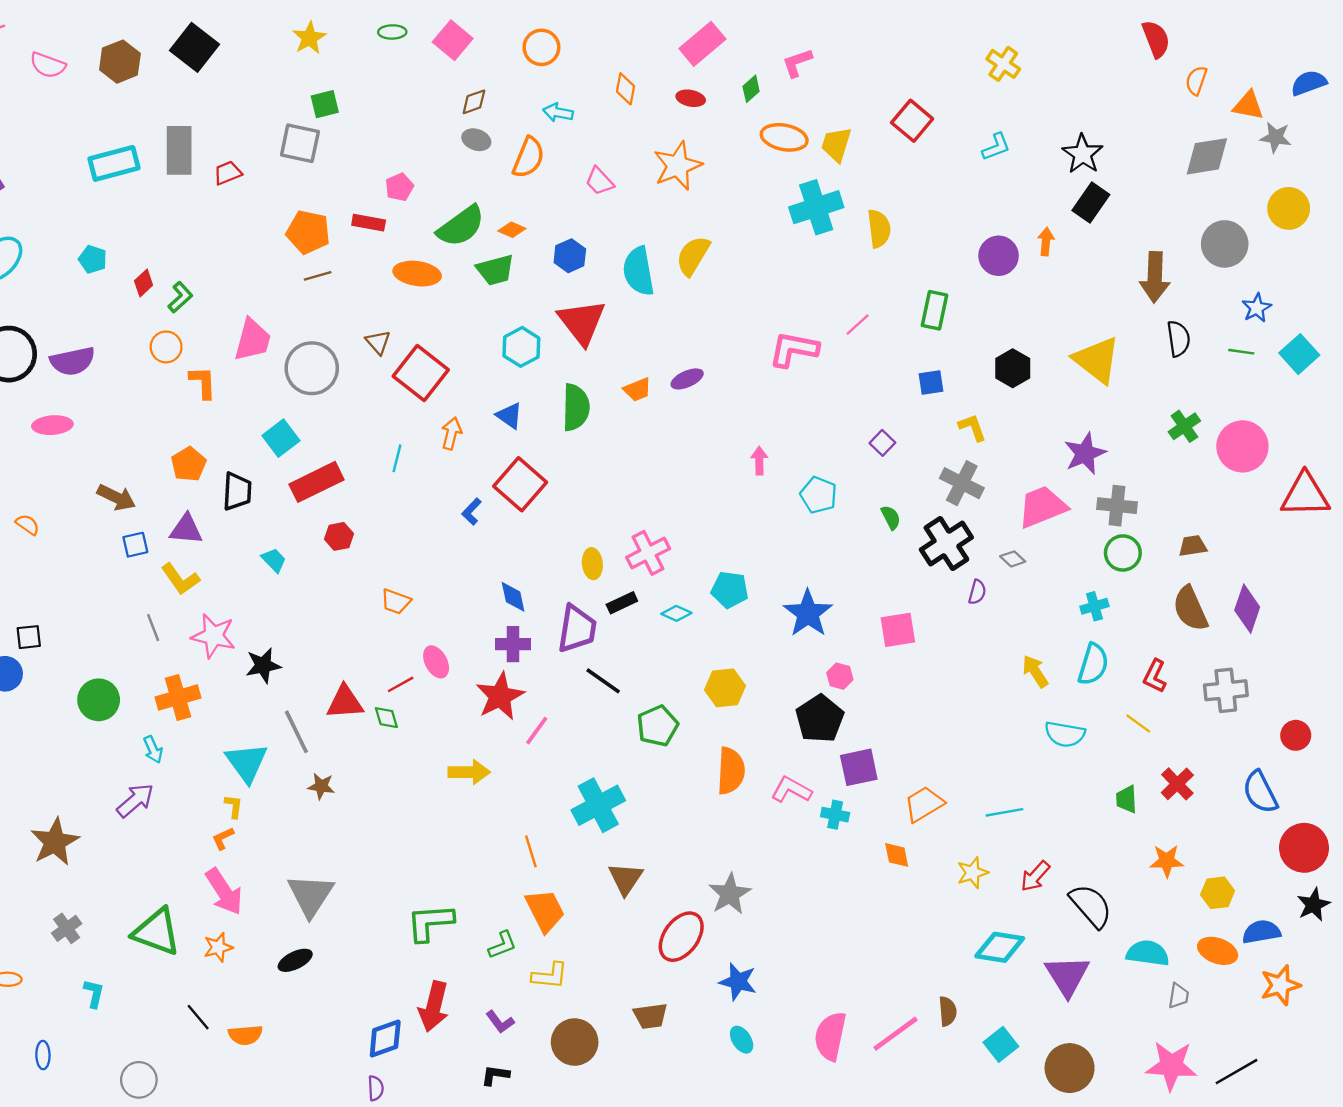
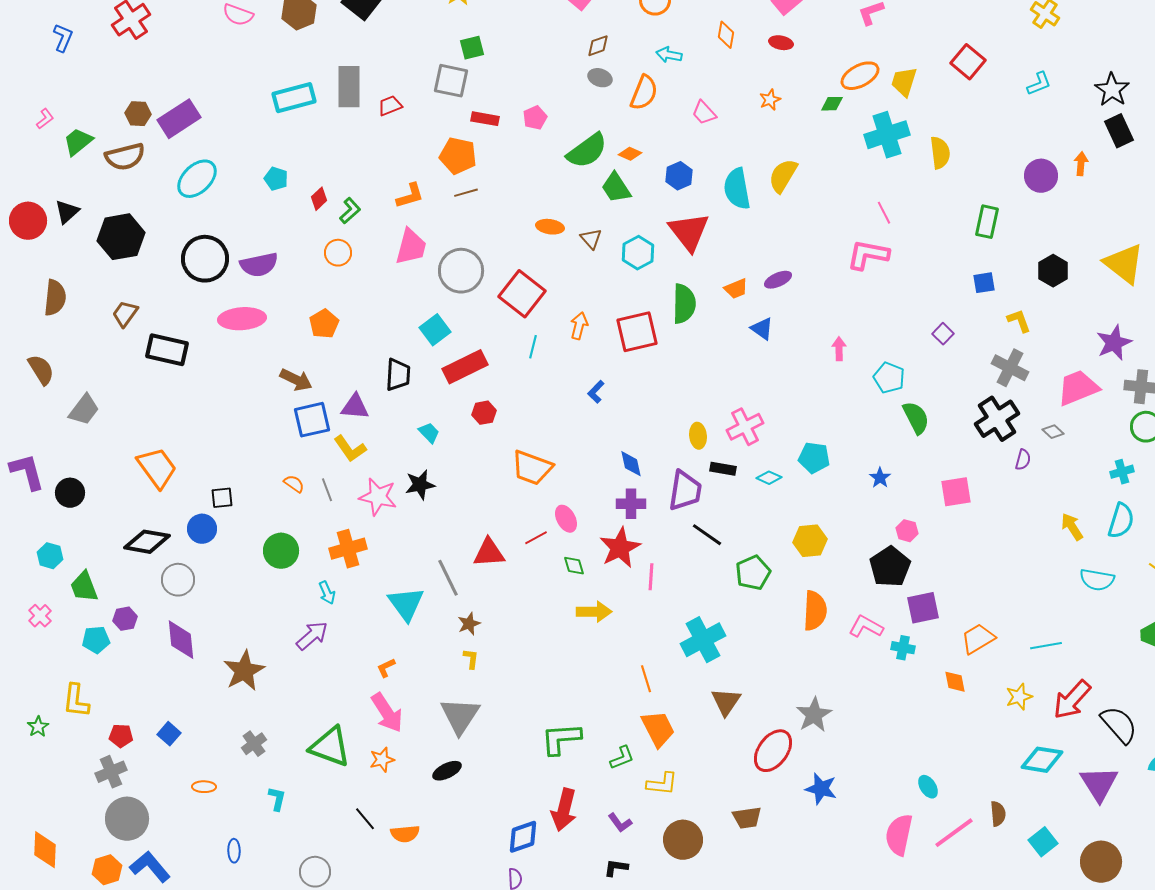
green diamond: (751, 89) -> (832, 104), moved, turned 40
orange ellipse: (784, 137) -> (860, 76), turned -39
orange star: (678, 166) -> (770, 100), size x0.5
black rectangle: (1091, 202) -> (1119, 131), turned -60
red rectangle: (369, 223) -> (485, 119), moved
green trapezoid: (495, 270) -> (616, 188), turned 72
orange ellipse: (417, 274) -> (550, 227), moved, size x0.7
pink line: (858, 324) -> (884, 213), moved, turned -75
brown triangle: (378, 342) -> (591, 239), moved
red square: (421, 373) -> (522, 294), moved
orange L-shape: (203, 382) -> (410, 196), moved, turned 76
blue triangle: (509, 416) -> (762, 329), moved
pink ellipse: (52, 425) -> (242, 319), size x1.4
orange pentagon: (189, 464) -> (324, 324), moved
red square: (520, 484) -> (637, 332), moved, turned 36
green semicircle: (891, 517) -> (916, 418), moved, size x1.6
orange semicircle: (28, 525) -> (294, 484), moved
blue square: (135, 545) -> (312, 420), size x1.6
orange trapezoid: (396, 602) -> (532, 468), size x1.6
black rectangle: (622, 603) -> (723, 469), turned 35
blue star: (808, 613) -> (880, 478), size x0.5
black star: (263, 665) -> (420, 485), moved
green diamond: (386, 718) -> (574, 566), moved
pink line: (537, 731) -> (651, 577), turned -32
brown star: (321, 786) -> (469, 624), turned -30
yellow L-shape: (234, 806) -> (471, 659), moved
red arrow: (1035, 876) -> (1072, 700), size x1.5
cyan ellipse: (742, 1040) -> (928, 787), moved

